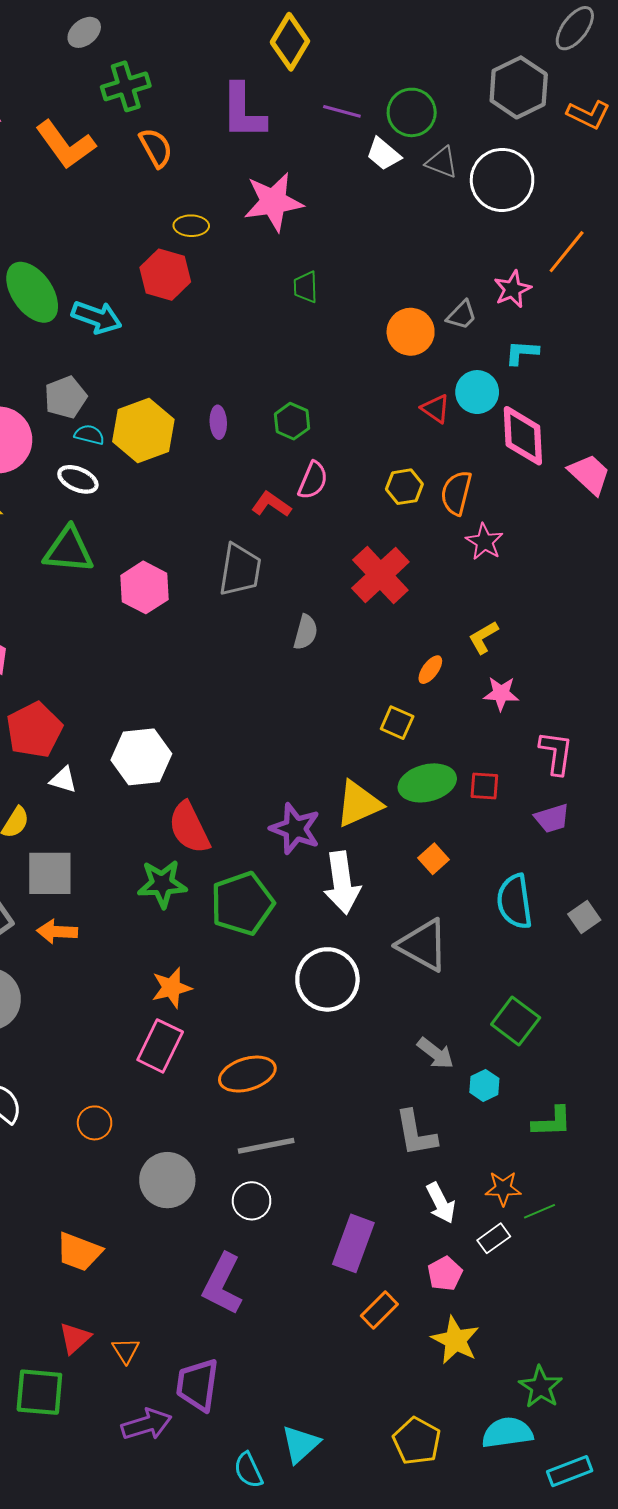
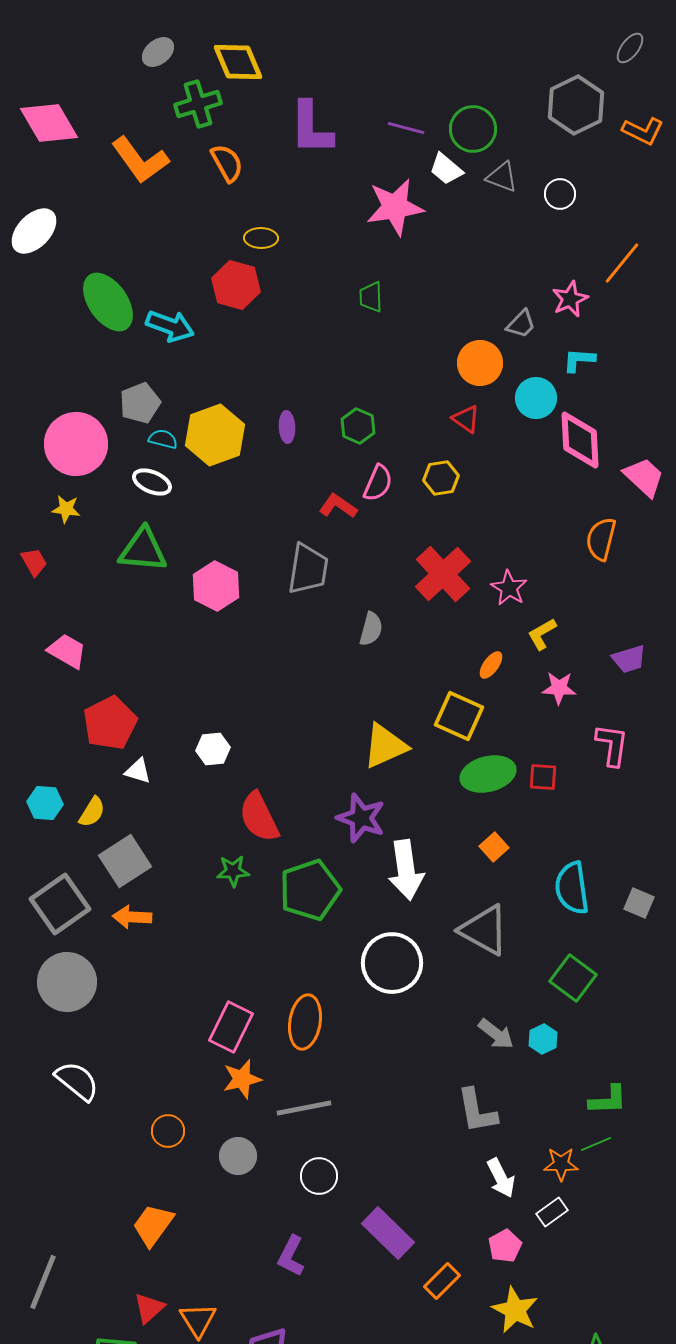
gray ellipse: (575, 28) -> (630, 48), size x0.7
yellow diamond: (290, 42) -> (238, 62), moved, turned -54
white circle: (502, 180) -> (560, 194), size x0.5
pink star: (273, 202) -> (395, 207), moved
orange circle: (411, 332) -> (480, 363), moved
red triangle: (436, 409) -> (466, 419), moved
yellow hexagon: (404, 487) -> (441, 478), moved
orange semicircle: (456, 493) -> (601, 539), moved
pink star: (484, 542) -> (509, 588), moved
yellow square: (397, 723) -> (459, 716), size x1.5
white hexagon: (141, 757) -> (213, 749), size x0.6
yellow triangle: (359, 804) -> (385, 746), moved
purple trapezoid: (552, 818) -> (629, 659), moved
gray square: (50, 873) -> (125, 861), turned -33
green star: (162, 884) -> (233, 871), size x0.7
gray square: (584, 917) -> (639, 903), turned -32
orange star: (171, 988) -> (242, 1079), moved
green square: (516, 1021) -> (573, 978), moved
orange ellipse: (247, 1074) -> (305, 1022), moved, turned -64
cyan hexagon: (484, 1085) -> (543, 1039), moved
orange circle: (95, 1123) -> (168, 1131), moved
gray line: (266, 1146) -> (304, 1108), moved
gray circle: (167, 1180) -> (238, 1156), size x0.7
green line: (540, 1211) -> (596, 1144), moved
purple rectangle: (353, 1243) -> (388, 1233), moved, turned -66
orange trapezoid: (79, 1252) -> (153, 1225), turned 105
purple L-shape: (222, 1284) -> (291, 1256), size x0.7
orange triangle: (126, 1351) -> (198, 1320), size x1.4

